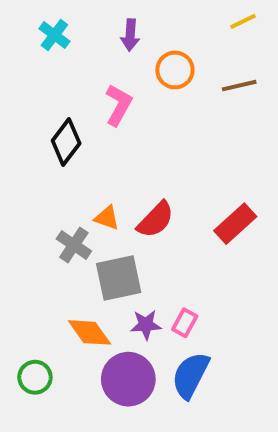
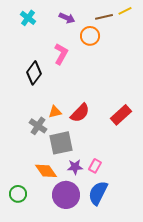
purple arrow: (130, 35) -> (67, 18), turned -70
brown line: (239, 86) -> (104, 17), moved
orange triangle: (107, 218) -> (55, 112), turned -32

